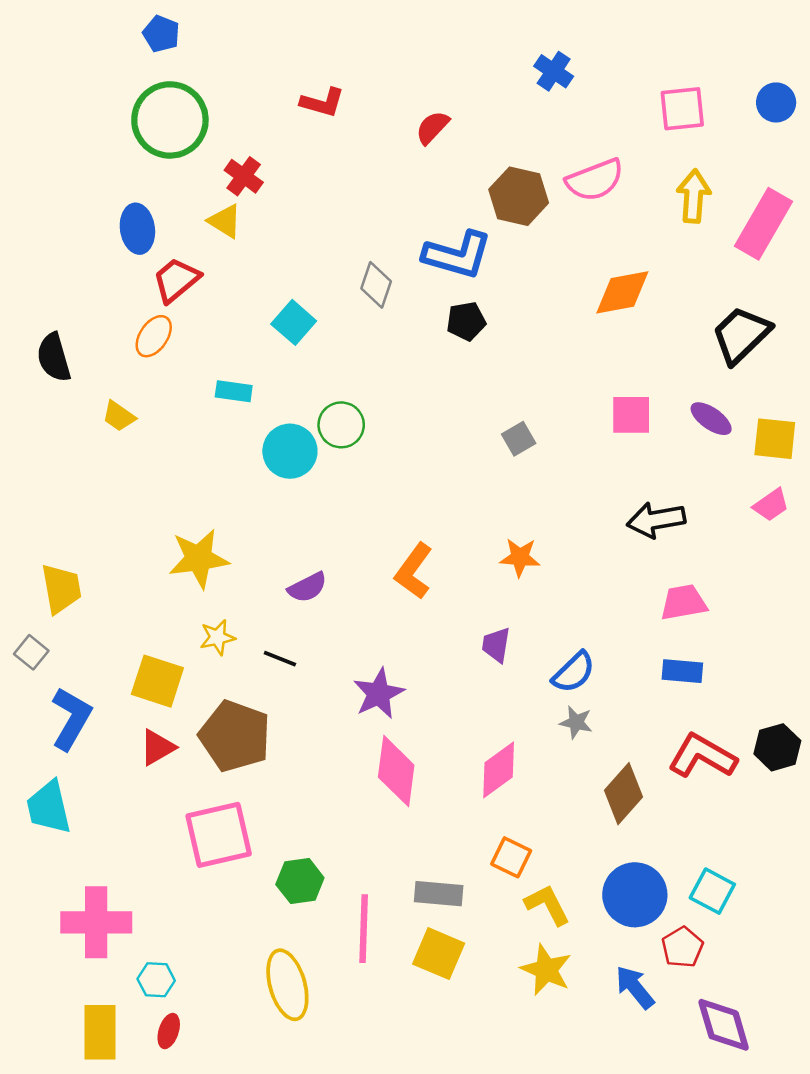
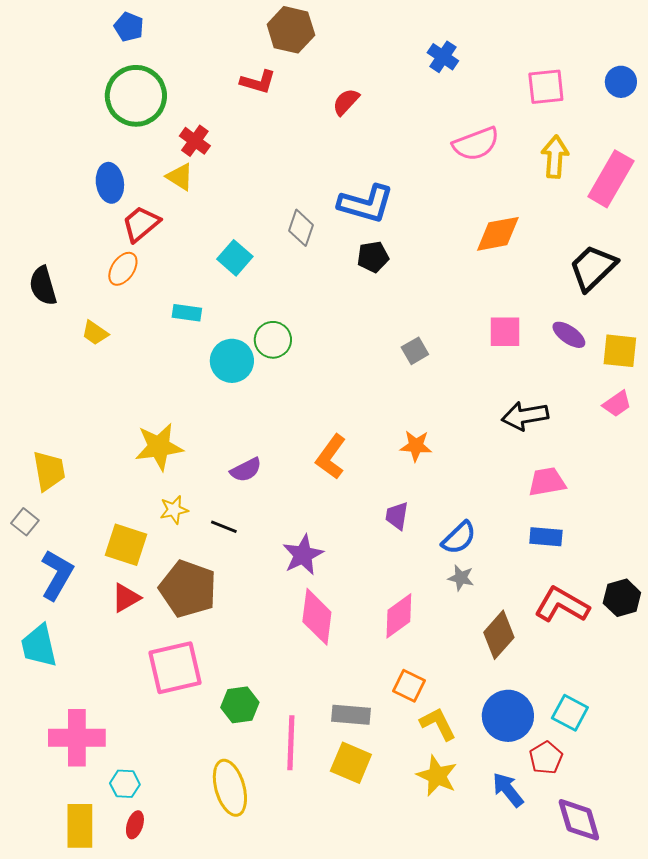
brown hexagon: (519, 196) -> (291, 30), moved

